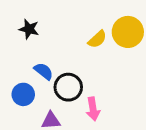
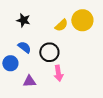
black star: (29, 29) -> (23, 20), moved
black circle: (68, 87) -> (49, 52), moved

